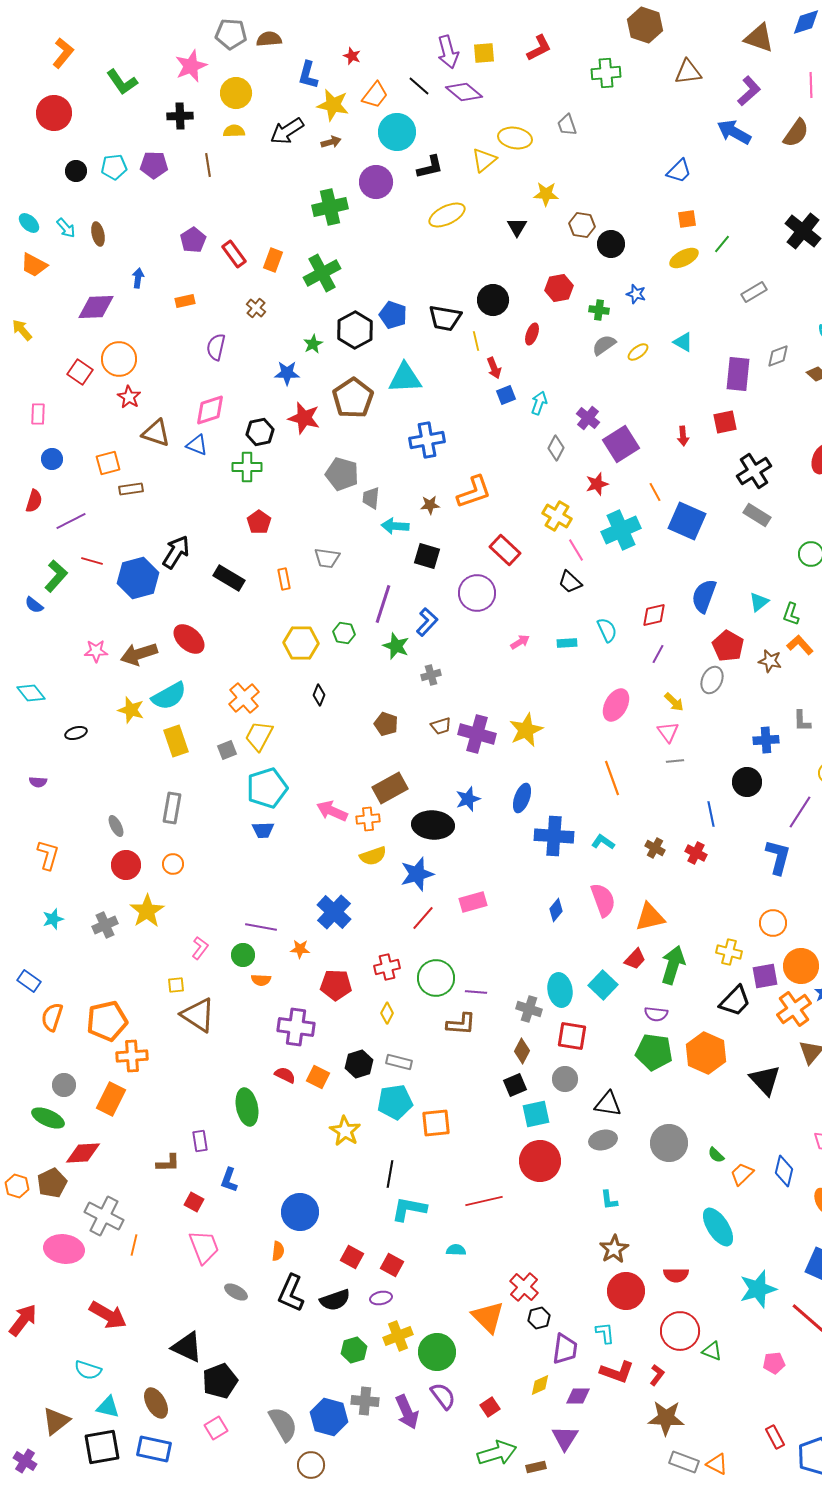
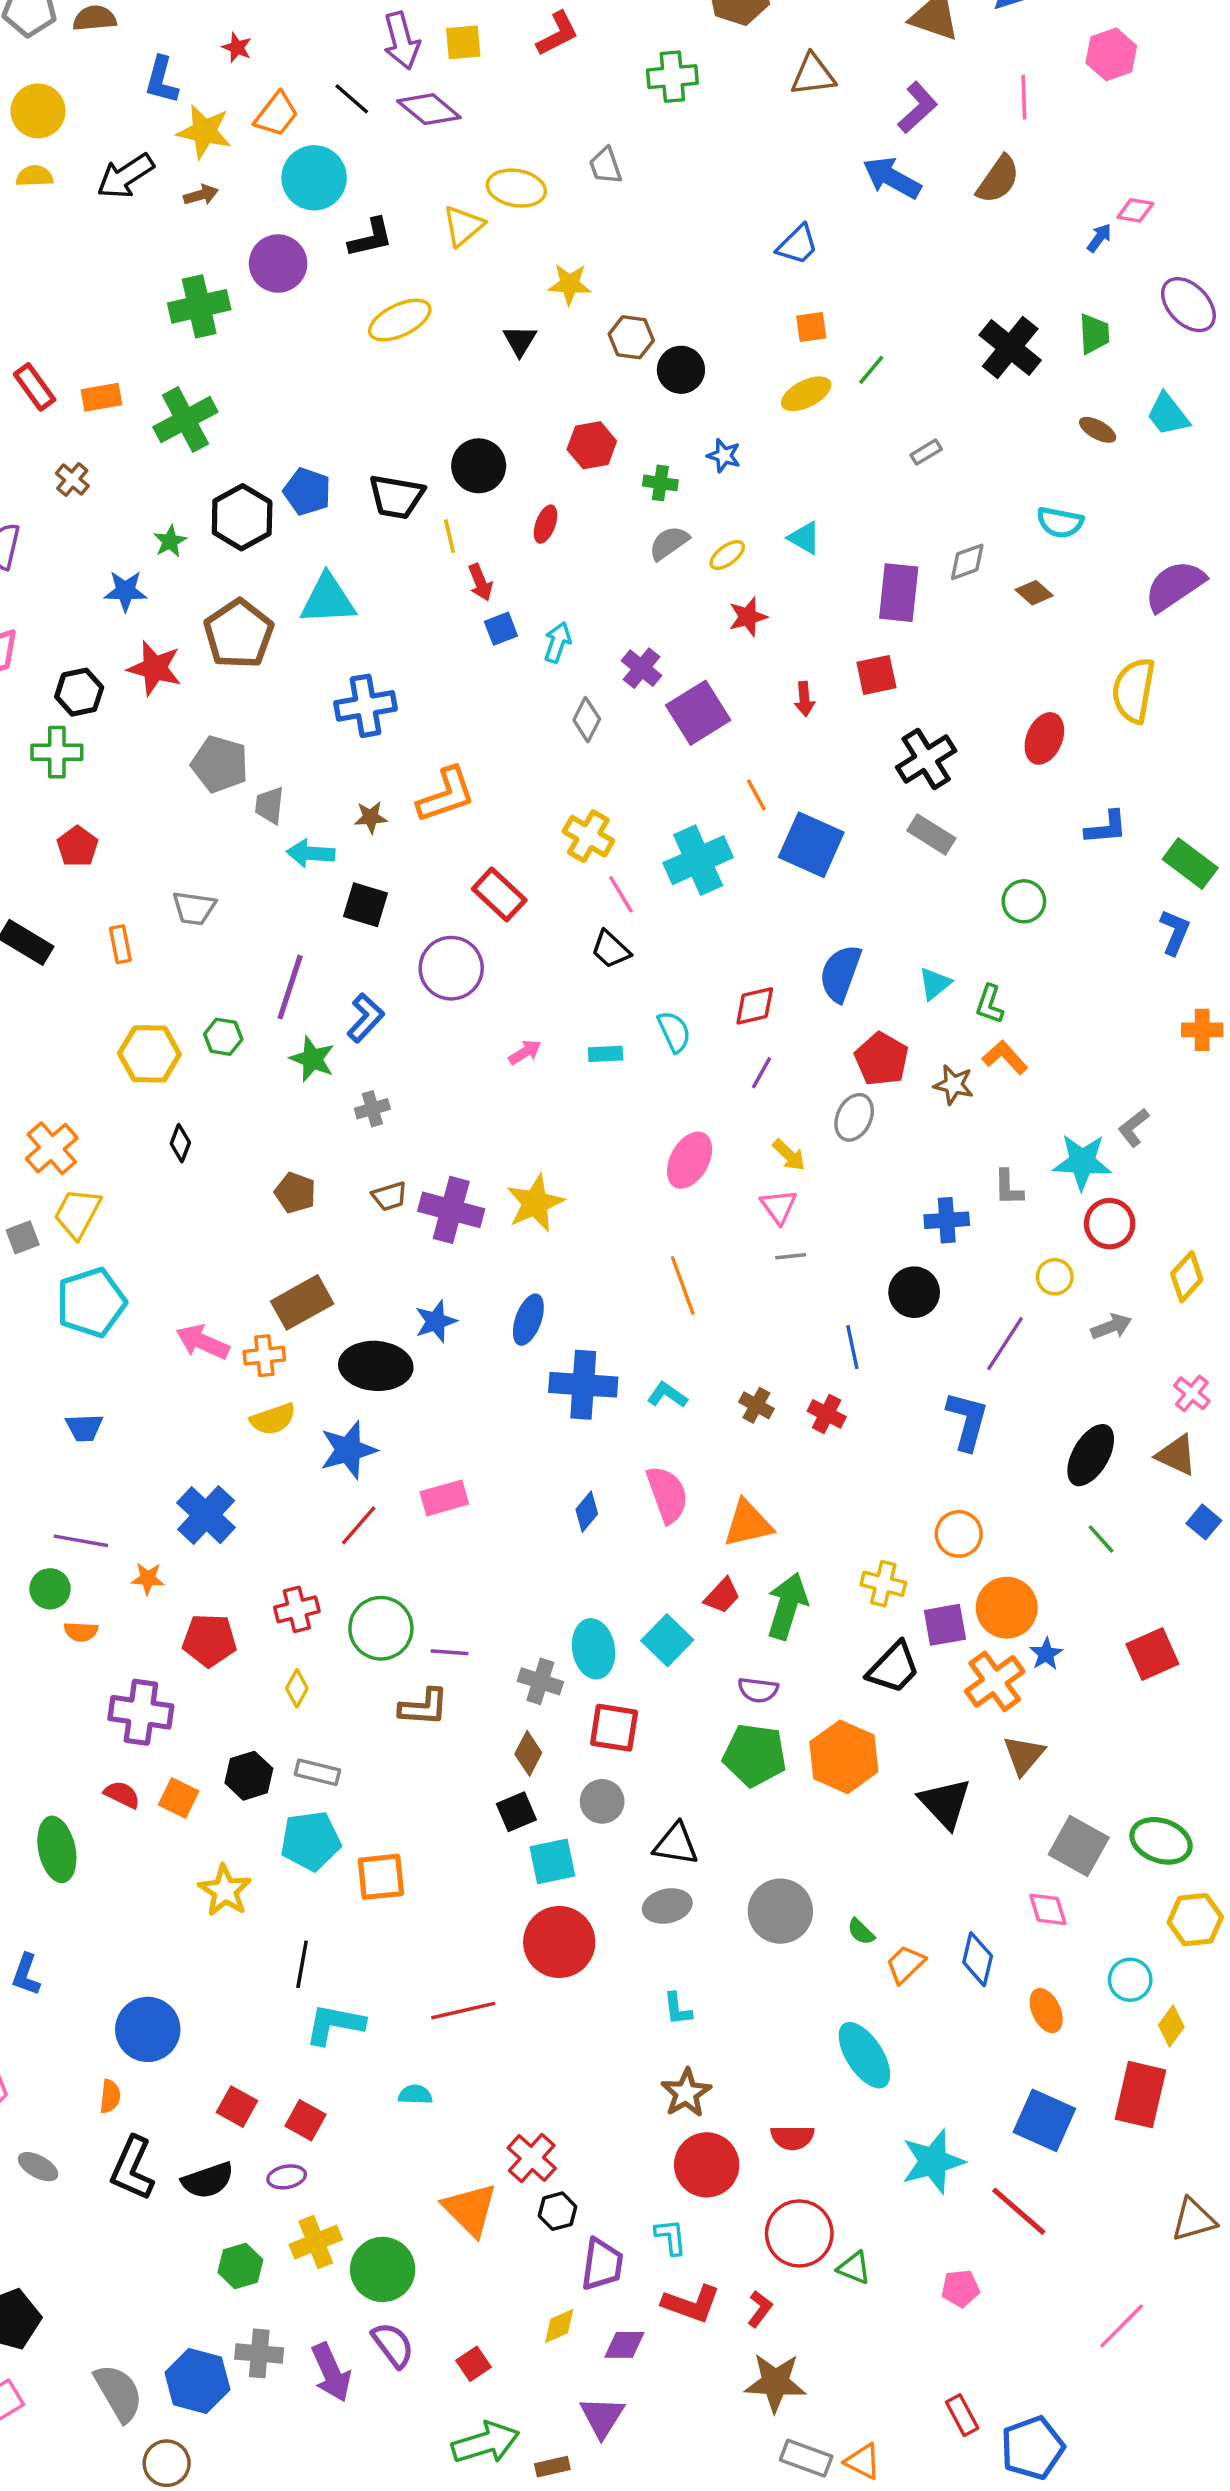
orange rectangle: (273, 260) -> (101, 397), turned 60
gray rectangle: (754, 292) -> (926, 452), size x0.7
red star: (597, 484) -> (748, 617), moved
blue trapezoid: (263, 830) -> (84, 1428), moved

